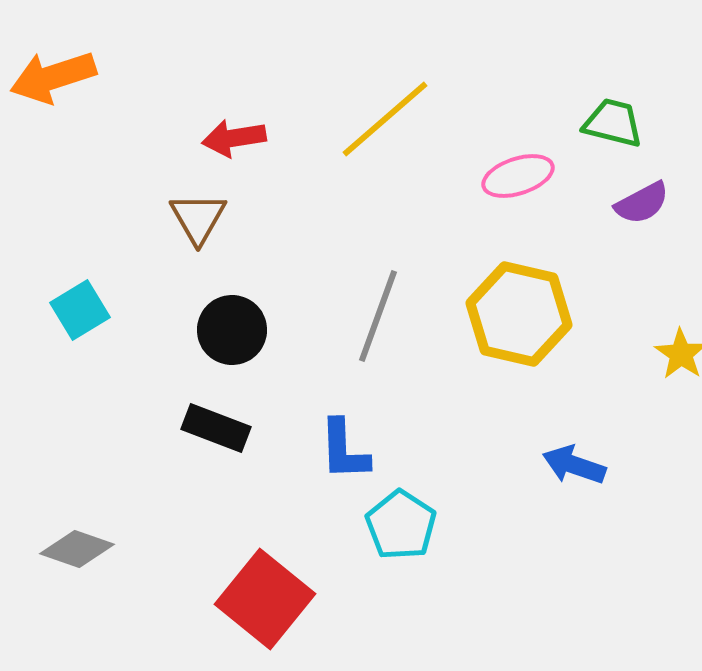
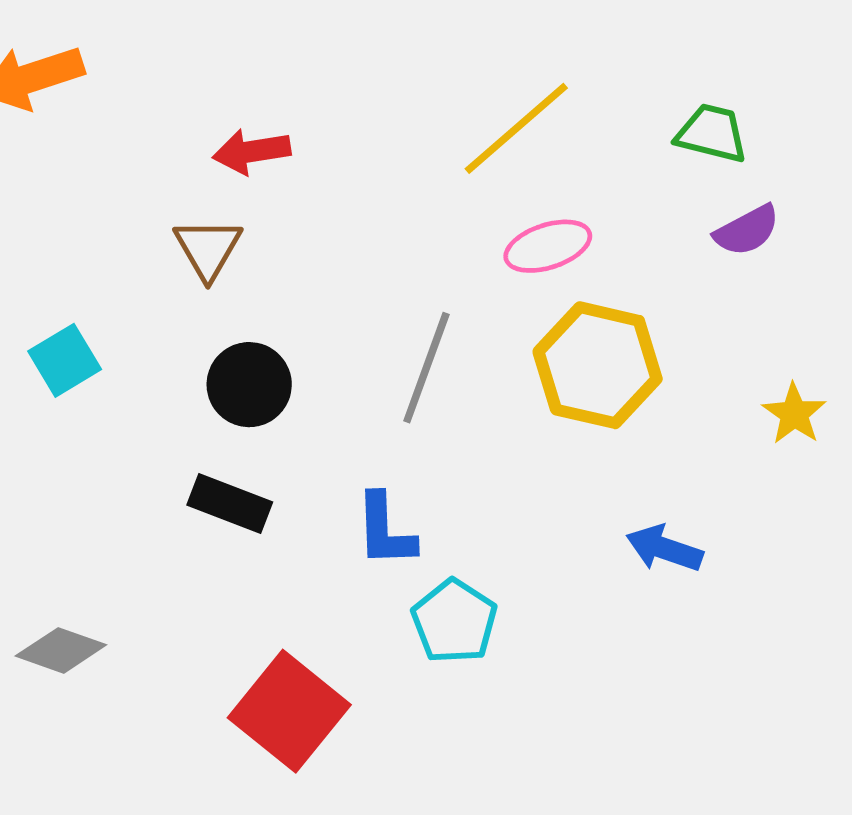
yellow line: (385, 119) -> (516, 128), moved
pink ellipse: (518, 176) -> (548, 246), moved

